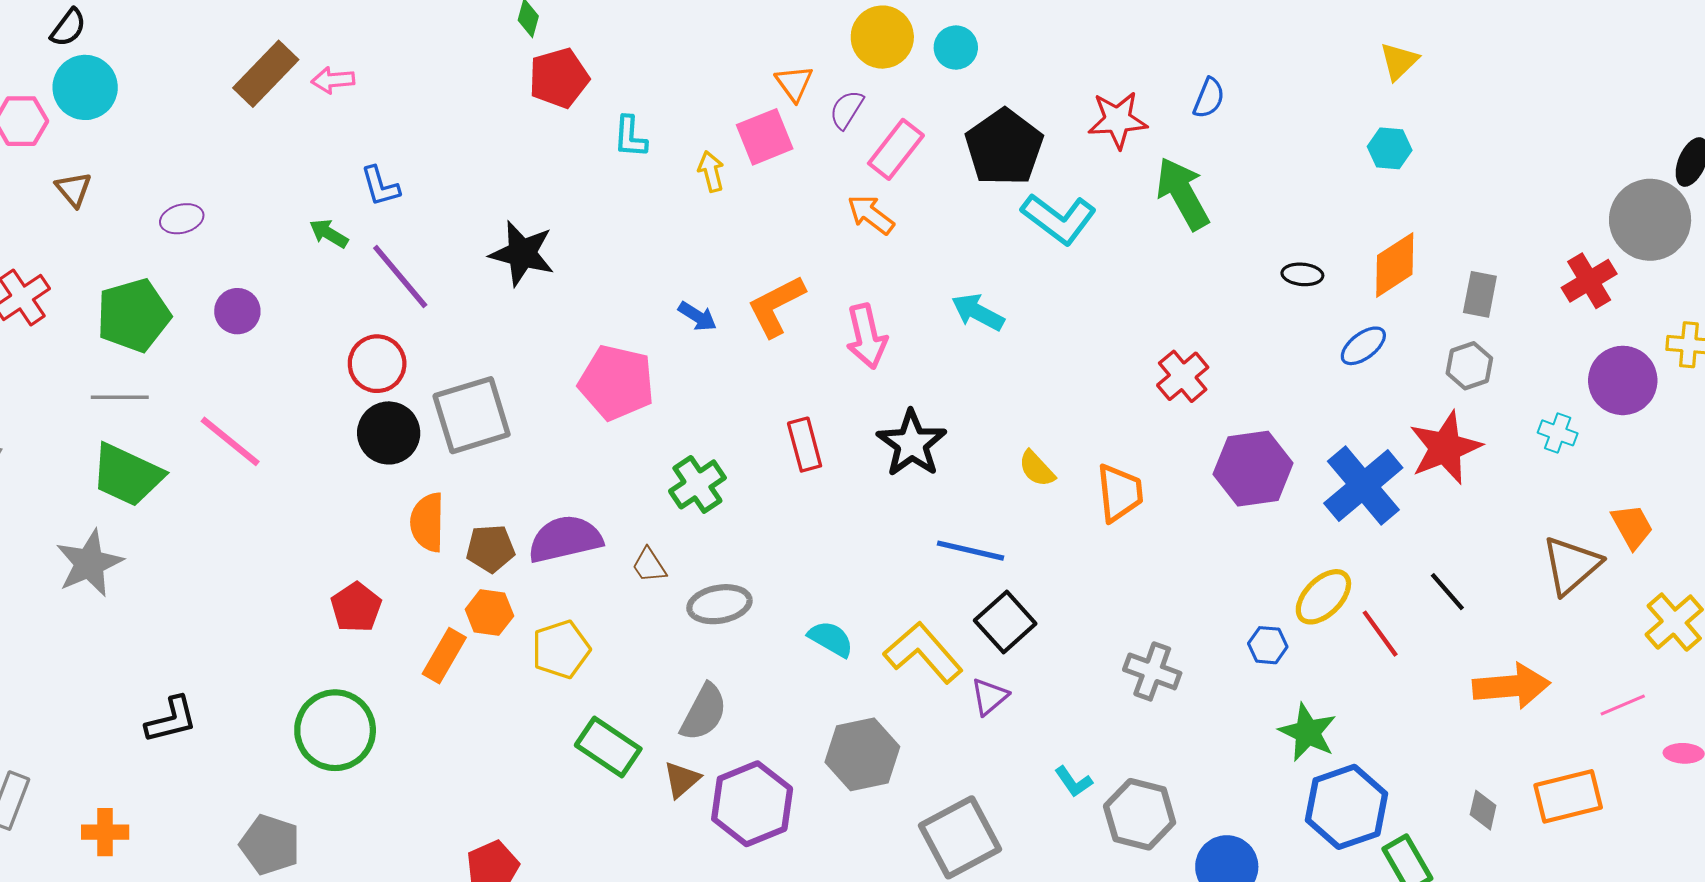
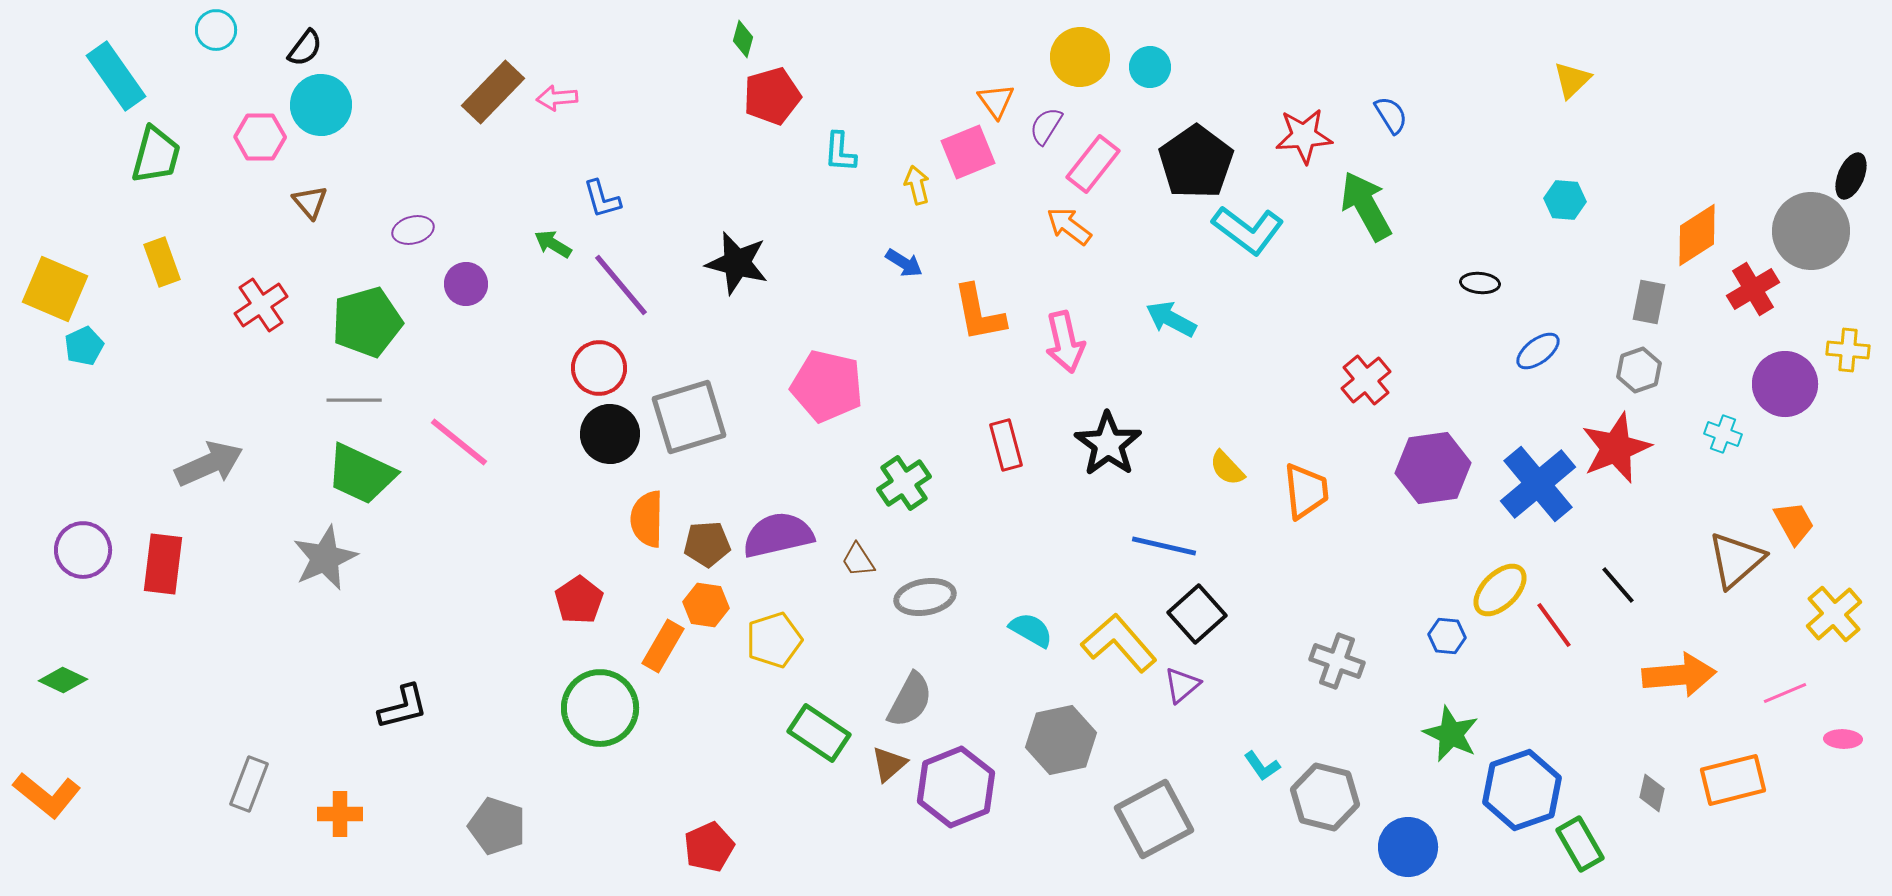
blue semicircle: (1209, 98) -> (1391, 115), turned -54
cyan hexagon: (1390, 148) -> (1565, 200), moved
orange diamond: (1395, 265) -> (1697, 235), moved
orange L-shape: (776, 306) -> (979, 313), turned -74
purple circle: (237, 311) -> (466, 284), moved
blue arrow: (697, 316) -> (904, 263), moved
green circle: (335, 730) -> (600, 708), moved
green star: (1308, 732) -> (1451, 734), moved

